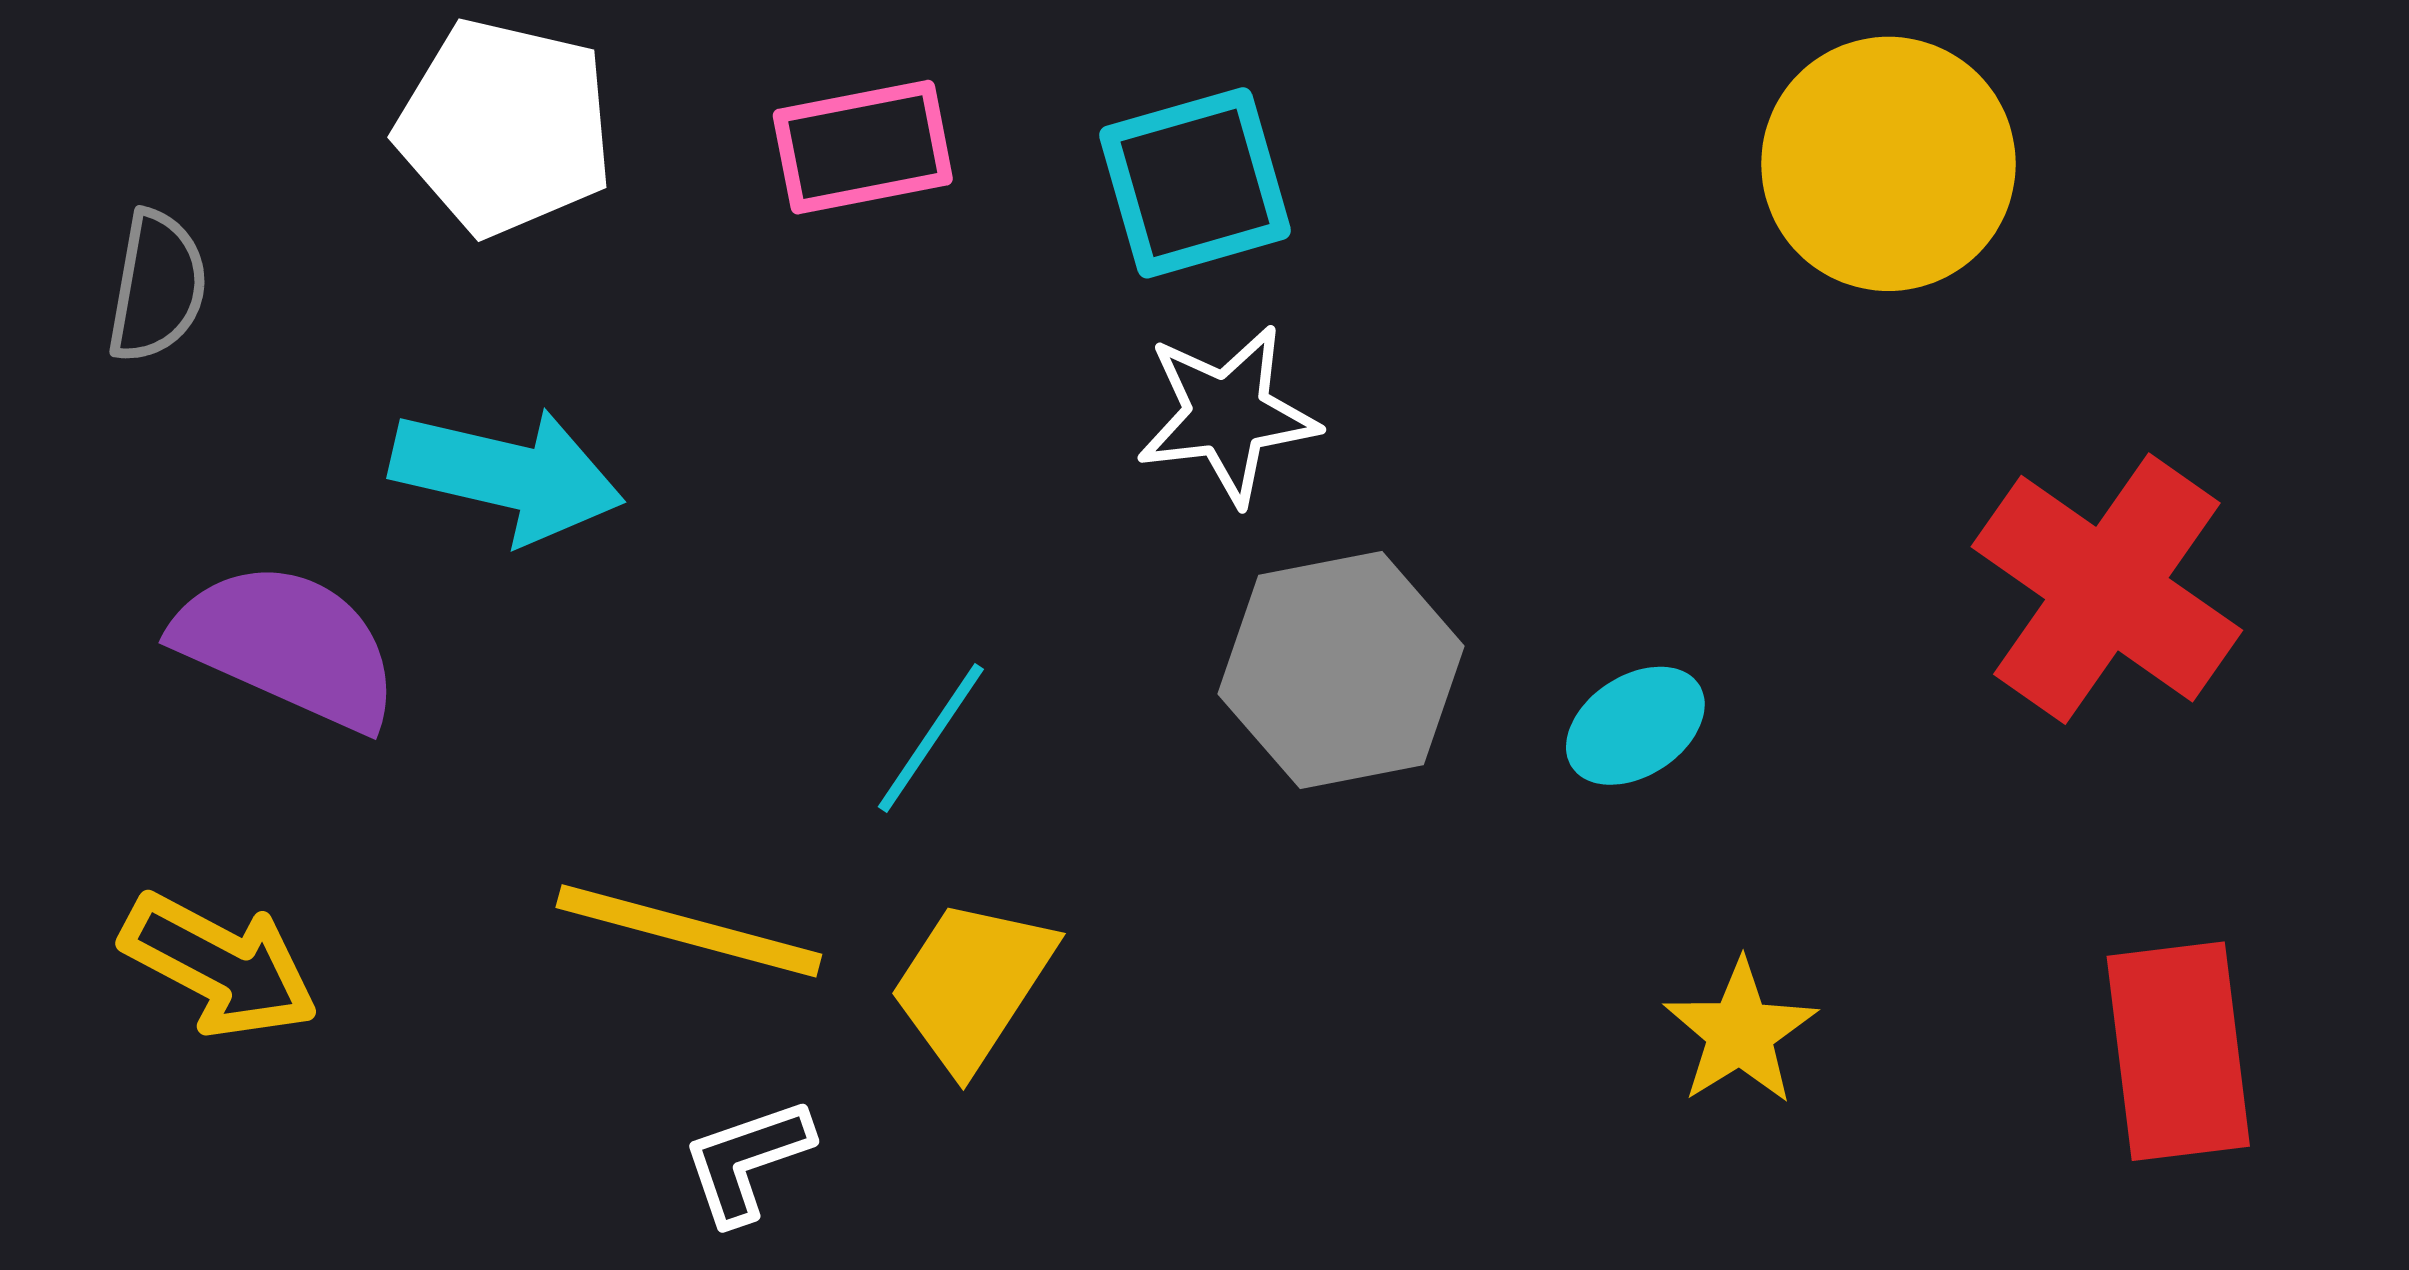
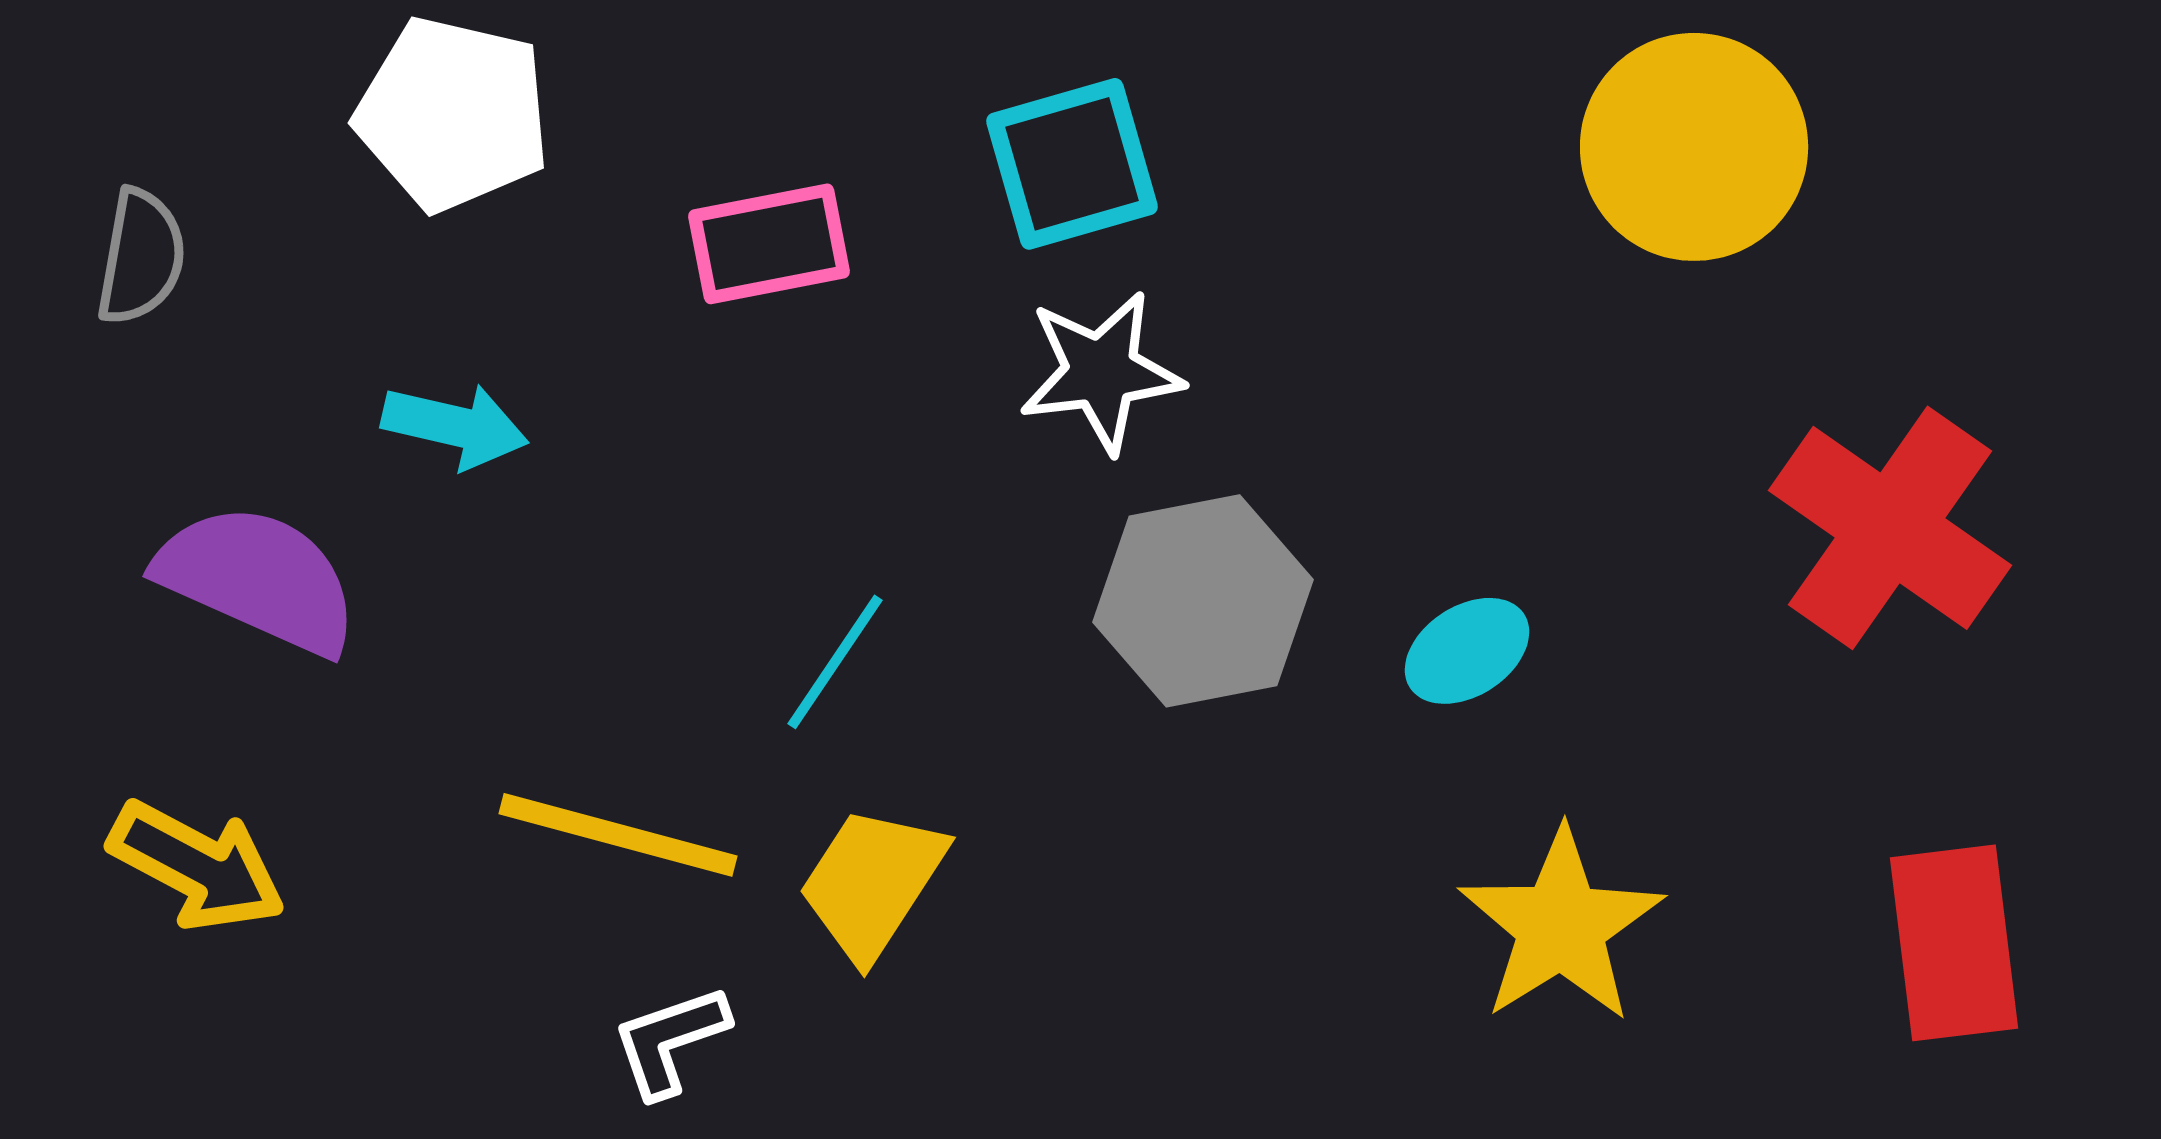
pink rectangle: (863, 147) -> (769, 244), moved
cyan arrow: (507, 475) -> (455, 426), size x0.7
yellow star: (1740, 1032) -> (1561, 926), size x1.5

